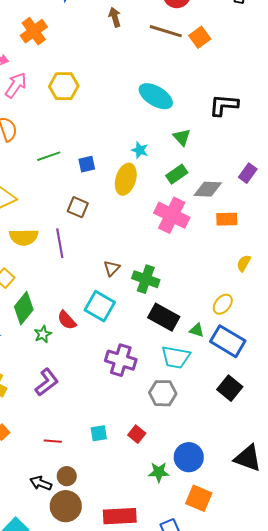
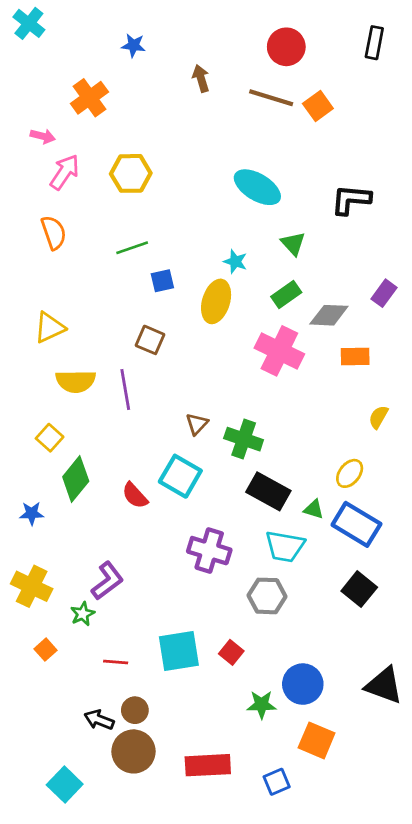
green line: (49, 156) -> (132, 248), moved
green star: (43, 334) -> (83, 614), moved
cyan square: (99, 433) -> (179, 651), size x1.8

